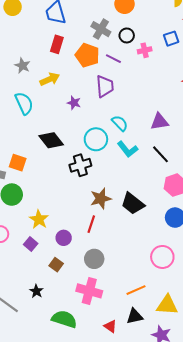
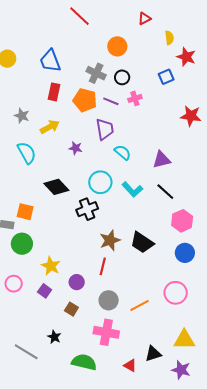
pink cross: (145, 50) -> (135, 98), moved
cyan semicircle: (120, 123) -> (123, 152), moved
orange line: (136, 290) -> (139, 306), moved

